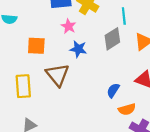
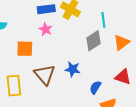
pink star: (69, 26) -> (46, 29), moved
blue star: (78, 49) -> (73, 69), moved

